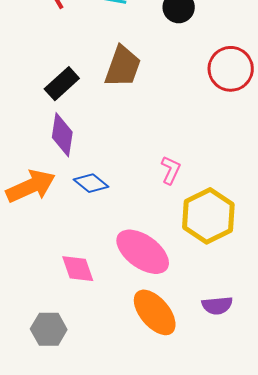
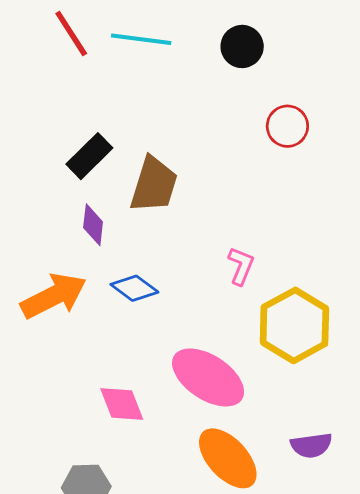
brown trapezoid: (123, 67) -> (154, 185), moved
red circle: (231, 69) -> (287, 126), moved, size x0.7
purple diamond: (62, 135) -> (93, 225), size x0.7

